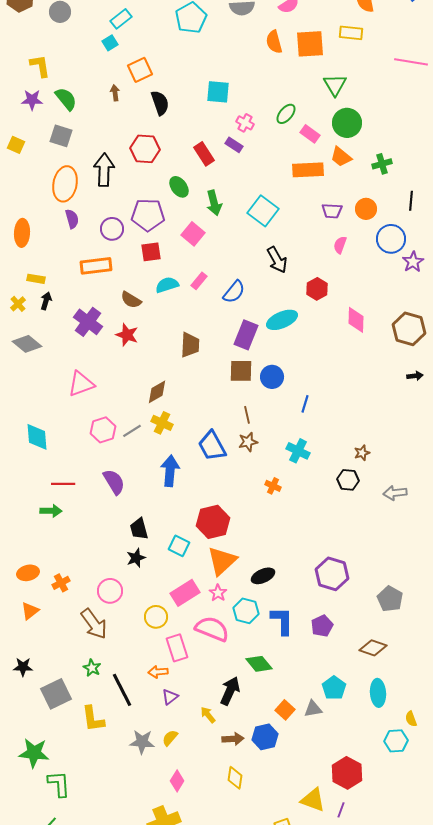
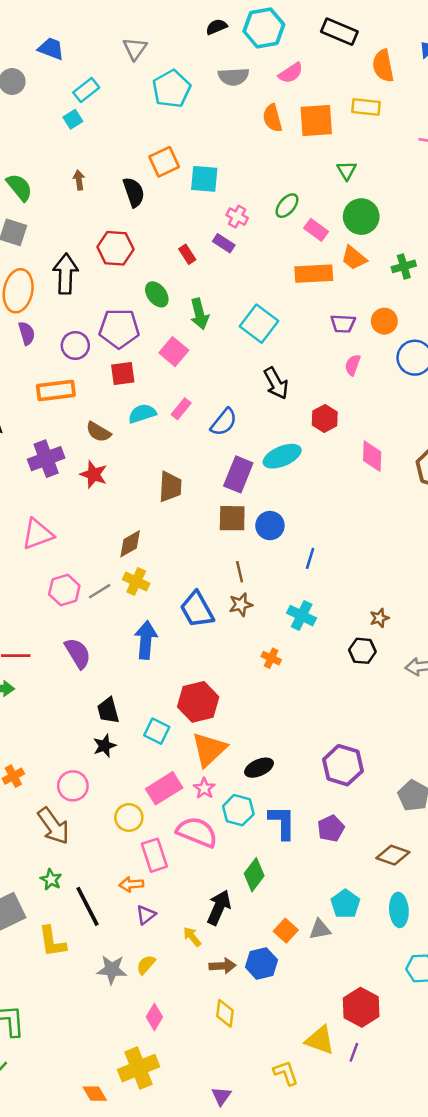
orange square: (140, 70) -> (164, 162), moved
green triangle: (335, 85) -> (347, 170), size x0.7
red rectangle: (204, 154) -> (187, 254), size x0.7
purple cross: (88, 322) -> (46, 459), turned 32
green diamond: (259, 664) -> (254, 875), turned 76

